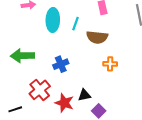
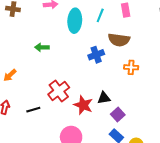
cyan line: (76, 24) -> (100, 15), moved
green arrow: (22, 56) -> (42, 47), moved, size x0.6
blue cross: (61, 64) -> (96, 55), moved

